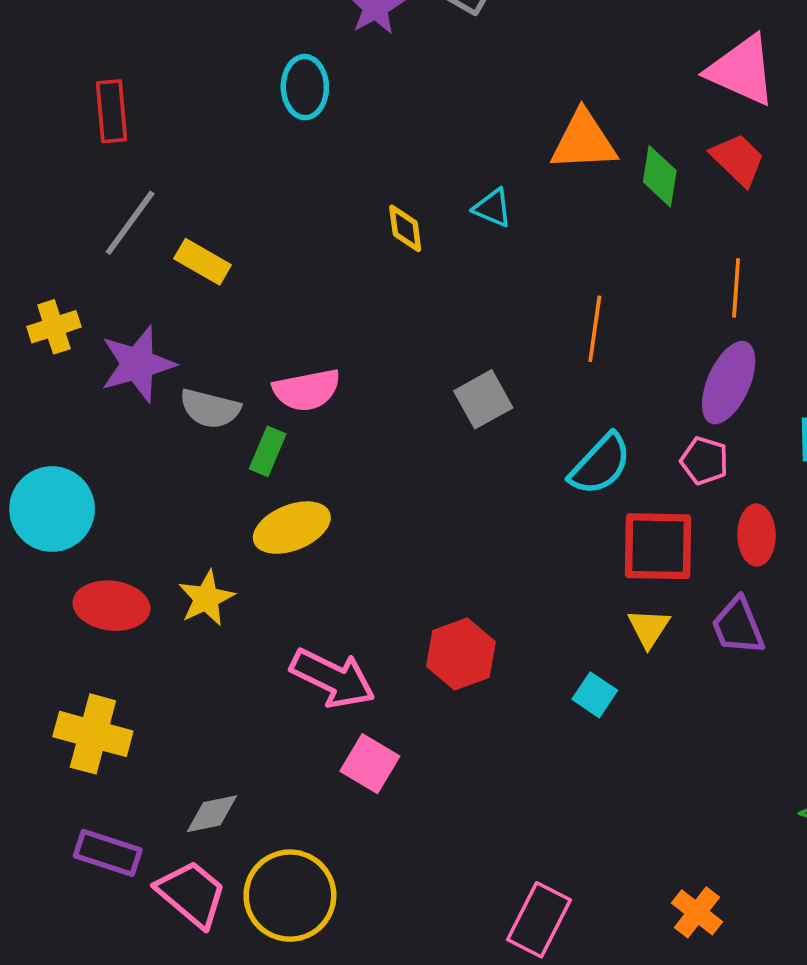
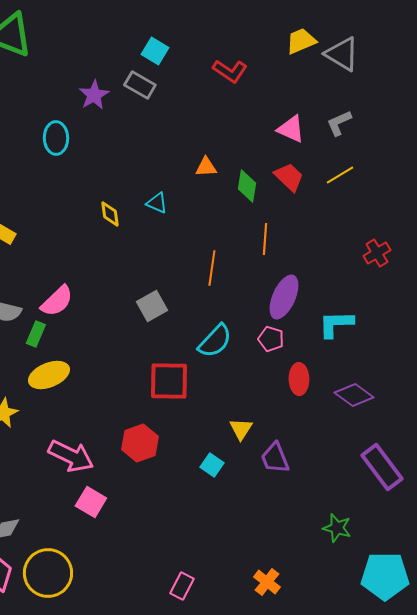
pink triangle: (742, 70) -> (291, 129), size x0.7
orange triangle: (584, 141) -> (206, 167), size x0.6
orange line: (736, 288) -> (265, 239), moved
pink semicircle: (307, 390) -> (57, 301), turned -33
red square: (658, 546) -> (169, 381), moved
purple trapezoid: (738, 626) -> (275, 458), moved
pink rectangle: (539, 920) -> (182, 586), size x0.7

